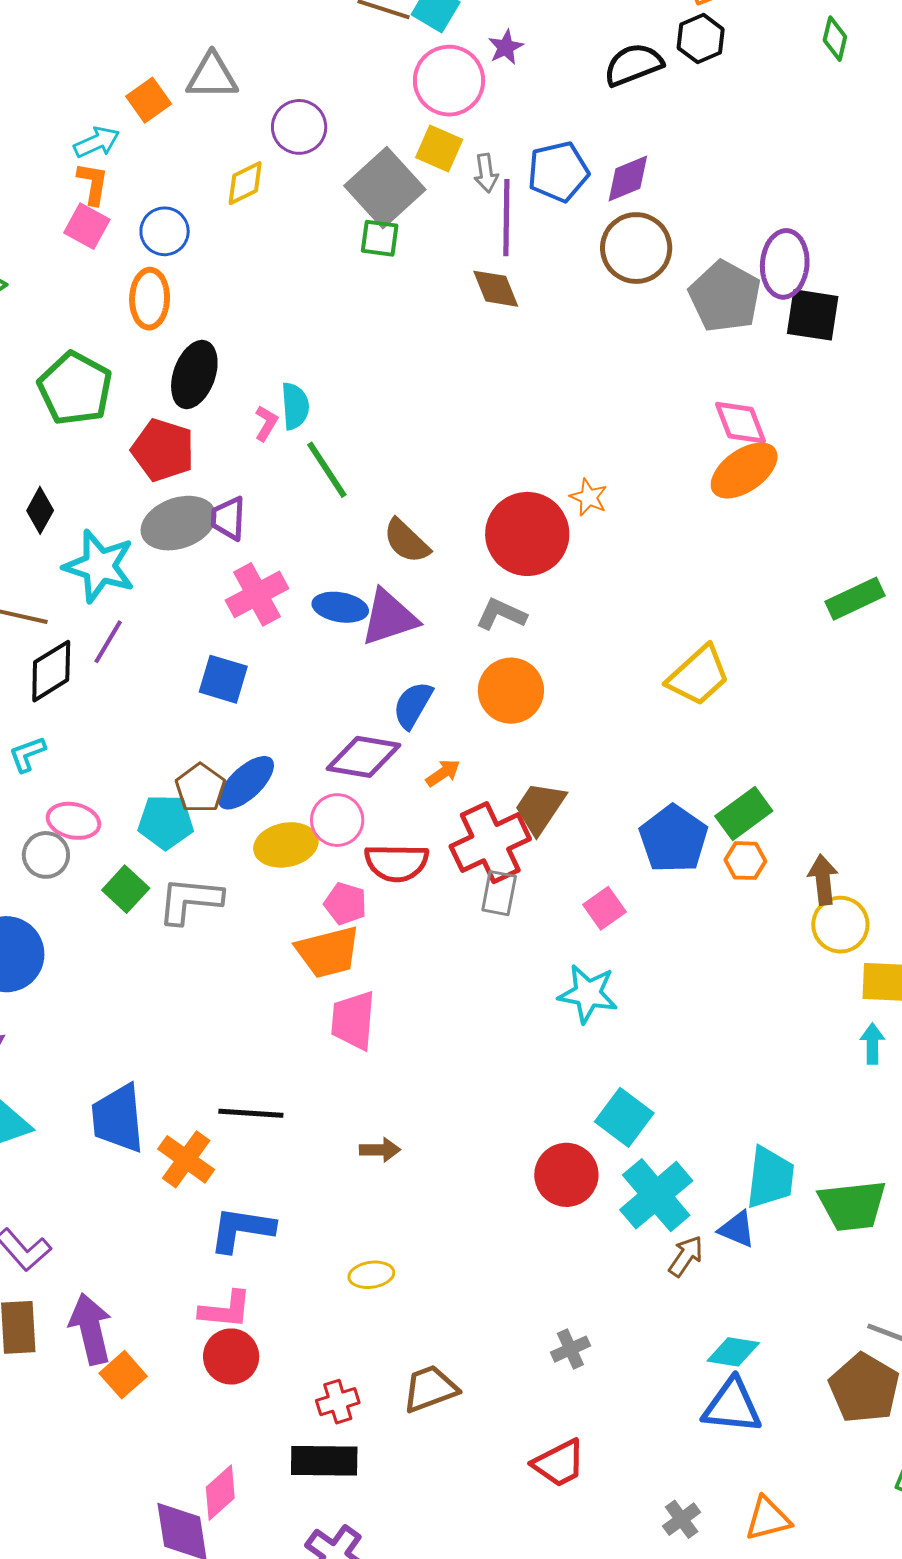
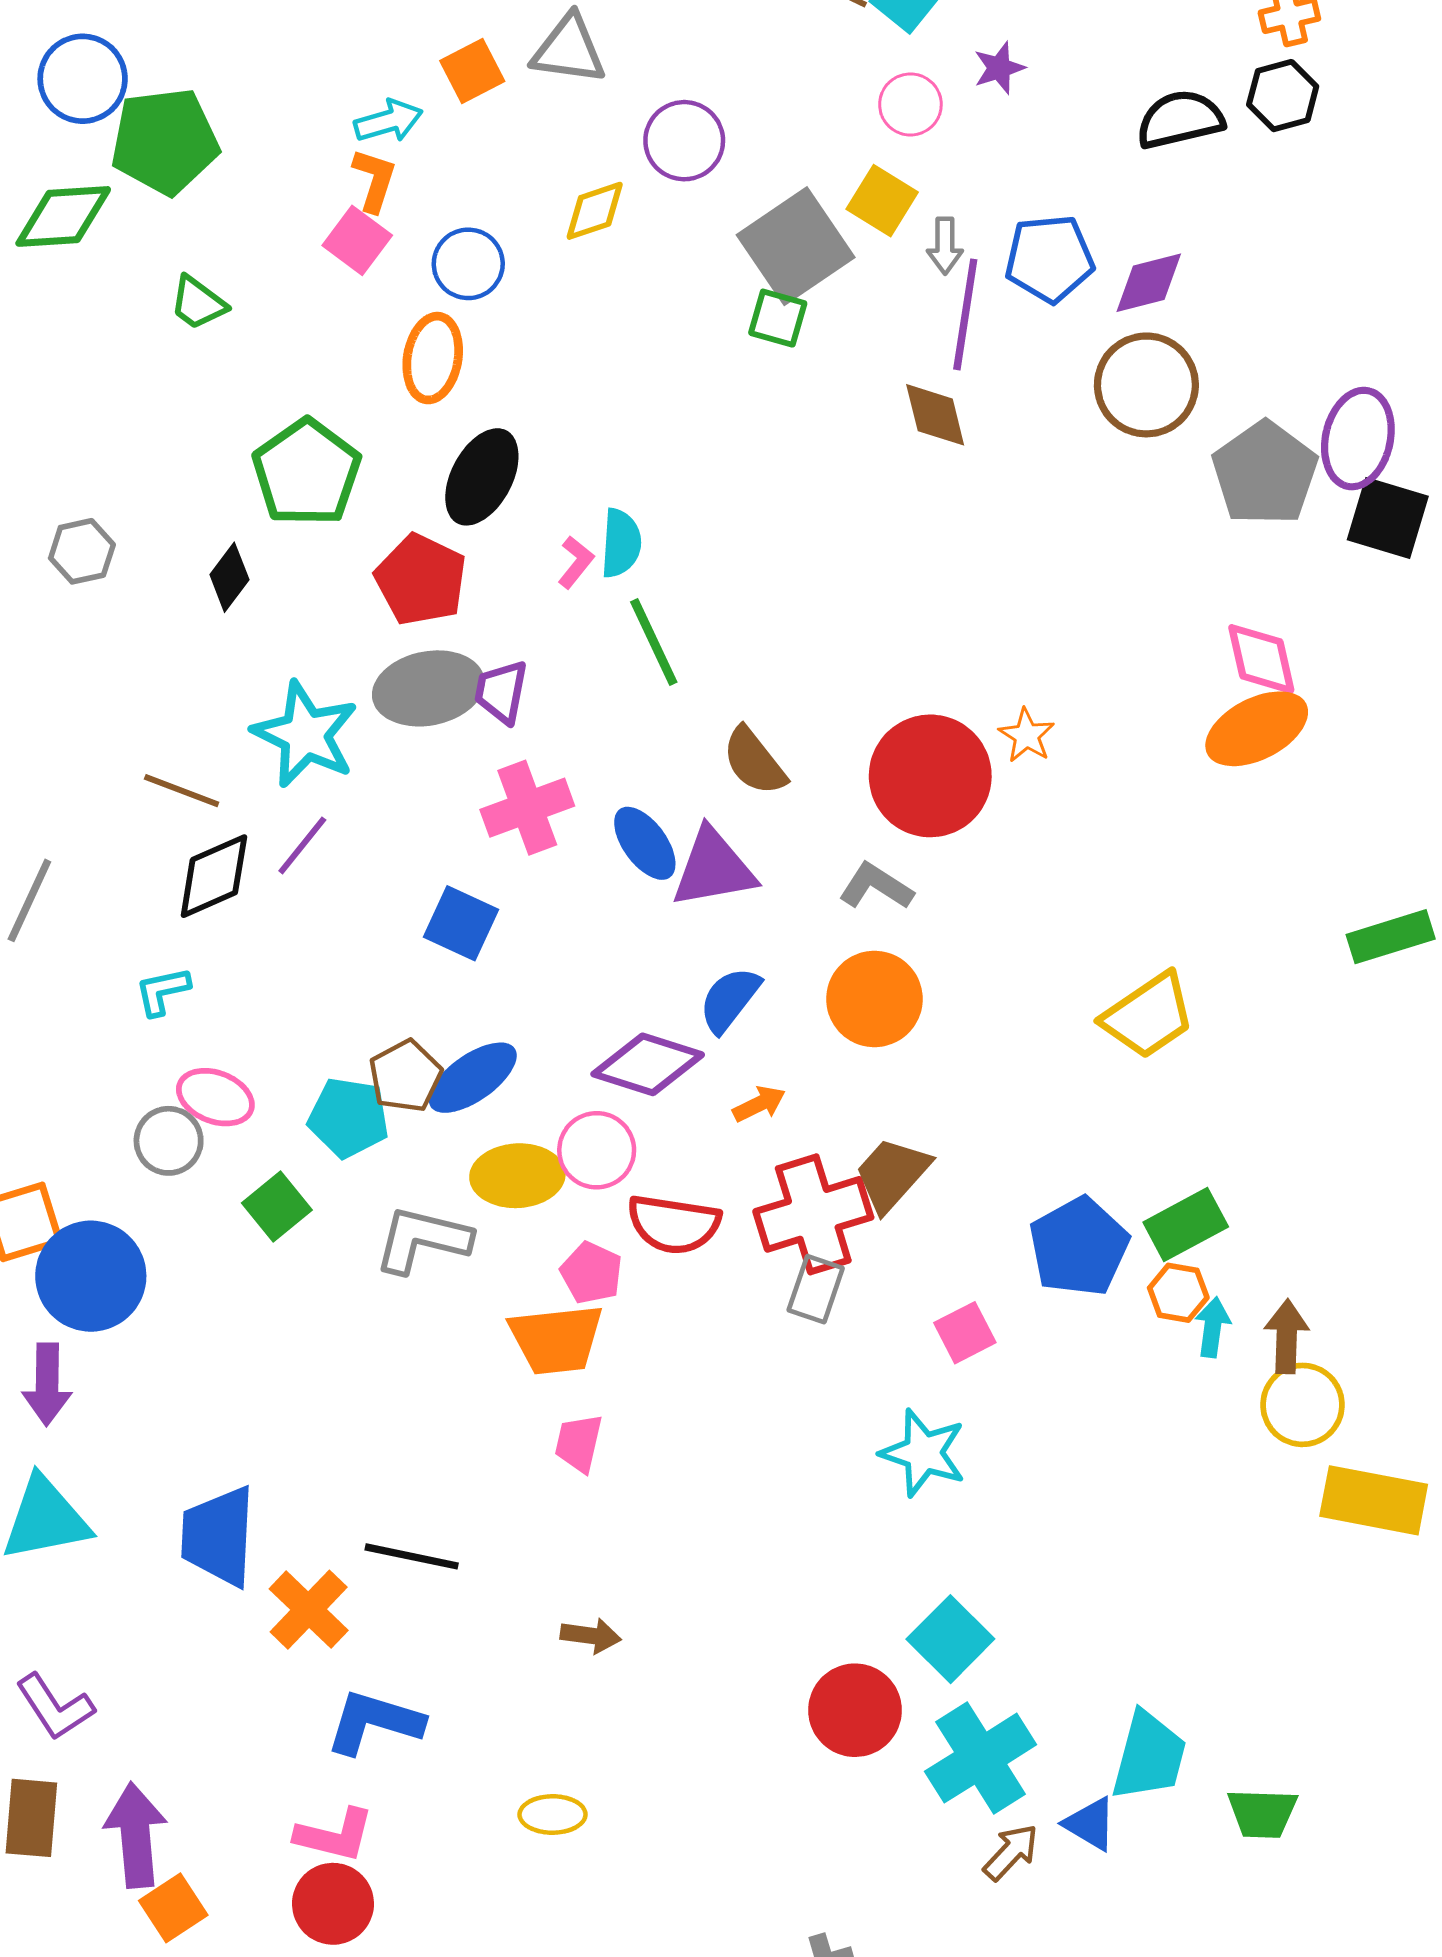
pink circle: (449, 81) -> (910, 104), size x0.6
black diamond: (40, 510) -> (229, 577), moved
blue ellipse: (340, 607) -> (645, 843), turned 36
gray L-shape: (190, 900) -> (422, 1240), moved
pink trapezoid: (353, 1020) -> (579, 1443), size x0.7
cyan arrow: (872, 1044) -> (1213, 1327), moved
green trapezoid: (852, 1205) -> (1262, 1813), size x0.7

